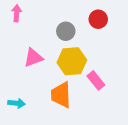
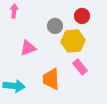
yellow hexagon: (72, 61) -> (73, 41), moved
cyan arrow: (17, 103) -> (14, 86), size x1.5

